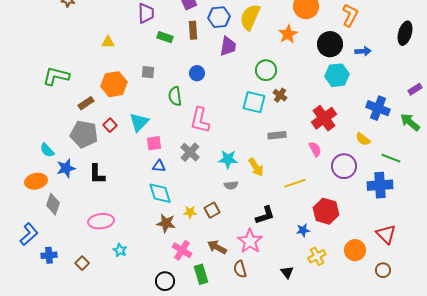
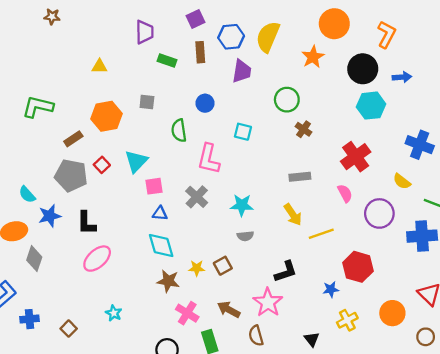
cyan square: (254, 102) -> (243, 132), moved, size x0.7
yellow arrow: (256, 167) -> (293, 215), moved
pink ellipse: (101, 221) -> (97, 259), moved, turned -35

